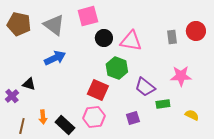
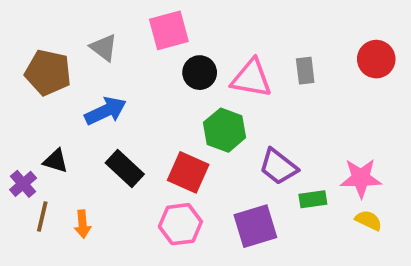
brown pentagon: (19, 24) -> (48, 73), moved
gray triangle: (54, 25) -> (104, 48), size x0.7
gray rectangle: (172, 37) -> (305, 71), moved
pink star: (181, 76) -> (361, 178), moved
purple square: (133, 118) -> (255, 226), size x1.6
black rectangle: (65, 125) -> (125, 169), moved
brown line: (22, 126) -> (42, 216), moved

